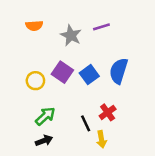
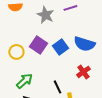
blue semicircle: (119, 71) -> (84, 44), turned -90
red cross: (108, 112) -> (83, 72), moved

